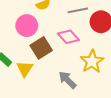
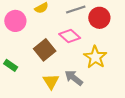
pink circle: (27, 26) -> (15, 21), moved
yellow triangle: (25, 69) -> (51, 81), moved

